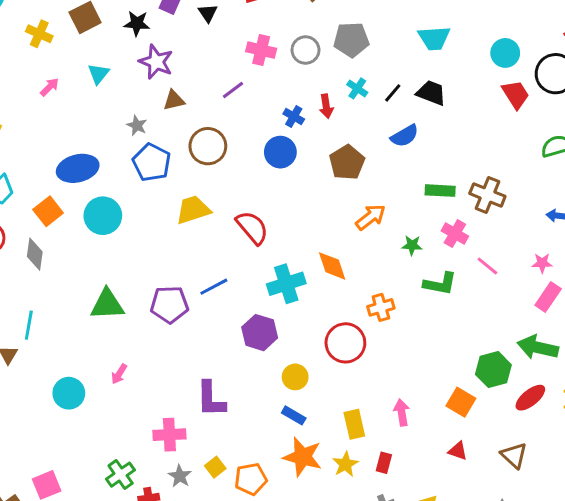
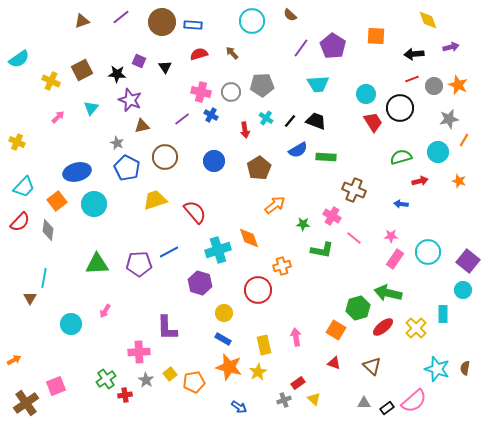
blue cross: (294, 117) -> (211, 115), moved
green rectangle: (440, 191) -> (326, 157), moved
red rectangle: (384, 463) -> (298, 383), moved, turned 40

